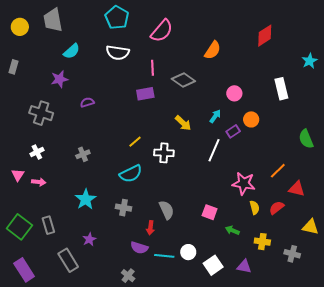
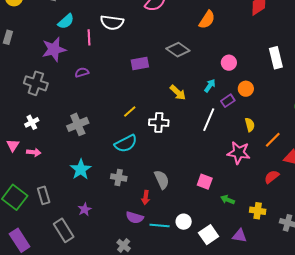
pink line: (153, 68) -> (89, 37), moved
purple star: (59, 79) -> (54, 49), size x1.4
gray cross: (83, 154) -> (78, 124), size x1.5
yellow semicircle: (255, 208) -> (250, 125), moved

